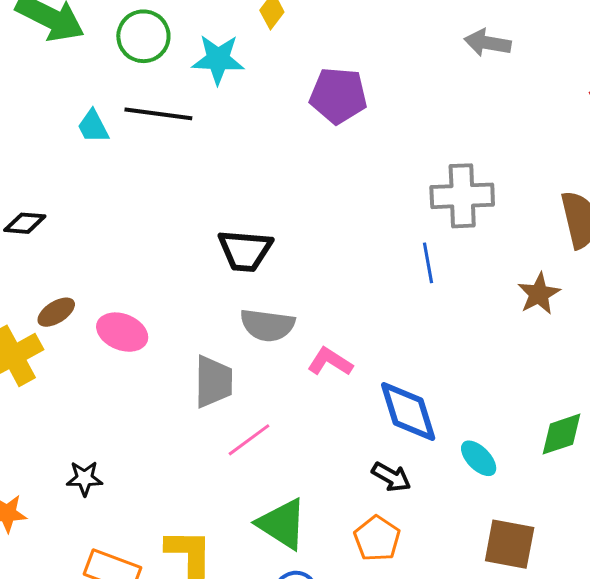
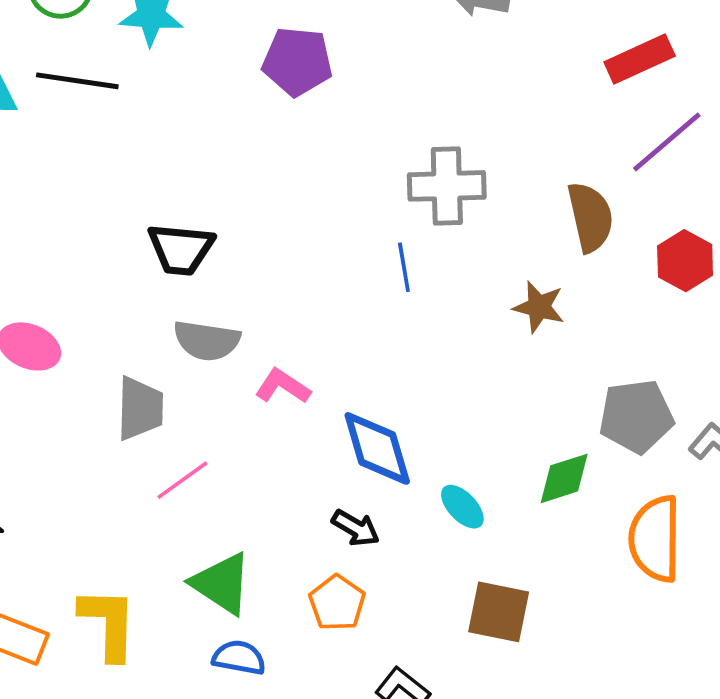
brown star: (539, 294) -> (539, 307), turned -30

